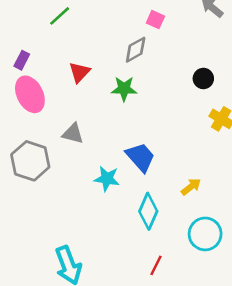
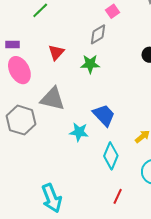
pink square: (155, 20) -> (112, 11), turned 32
purple rectangle: (22, 60) -> (13, 45), turned 64
gray triangle: (73, 134) -> (53, 99), size x1.5

